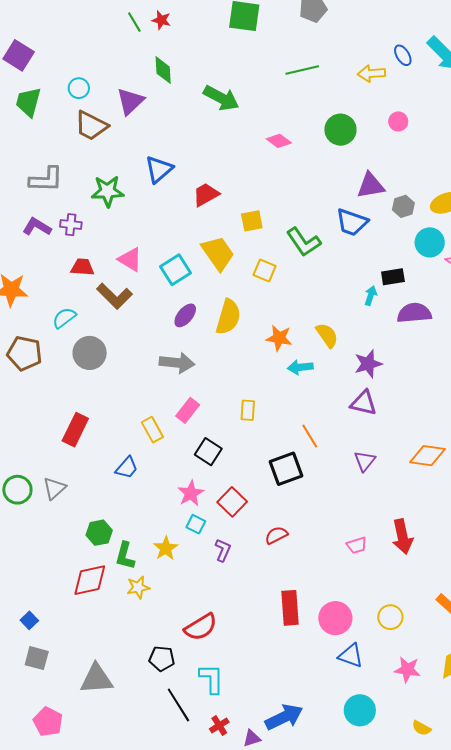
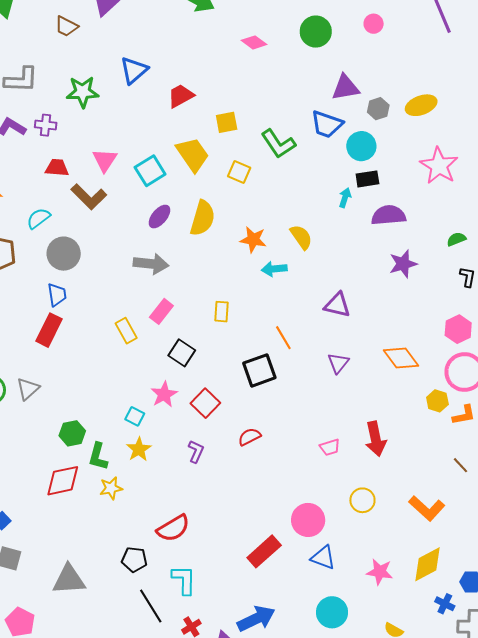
brown trapezoid: (91, 126) -> (66, 26), size x0.7
cyan circle: (430, 242) -> (361, 146), moved
pink triangle: (130, 259) -> (105, 160), turned 32
purple star: (368, 364) -> (403, 264), moved
orange diamond: (428, 456) -> (401, 358), turned 45
blue trapezoid: (127, 468) -> (57, 295), moved, turned -50
cyan square: (196, 524) -> (135, 416), moved
red rectangle: (290, 608) -> (264, 551), moved, turned 52
yellow circle: (390, 617) -> (362, 500), moved

